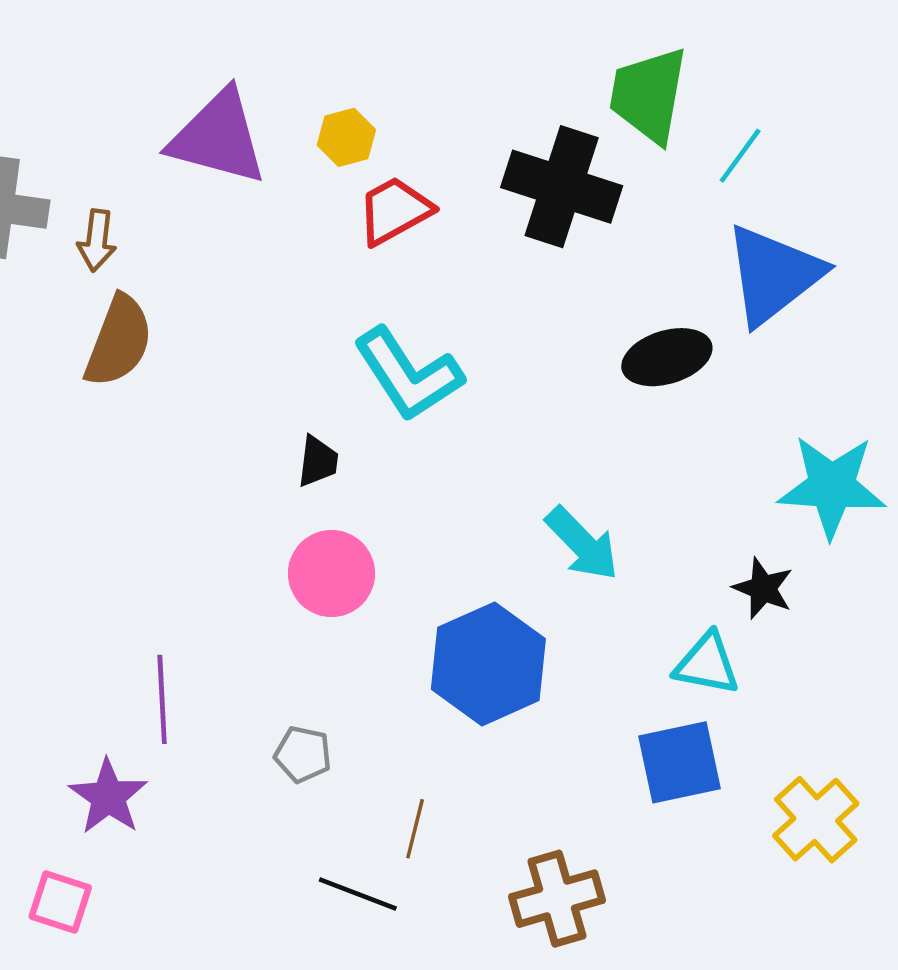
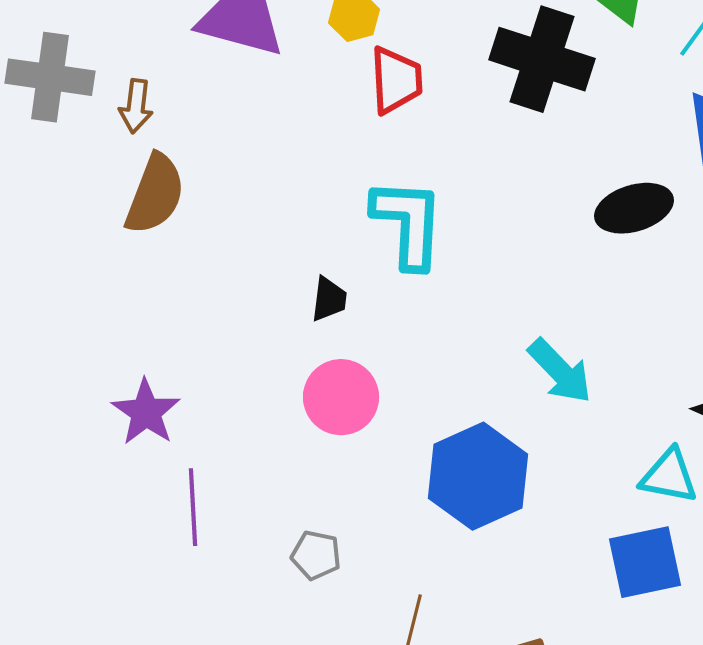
red trapezoid: (394, 211) -> (396, 80), turned 116
cyan L-shape: (408, 374) -> (408, 223), turned -144
purple star: (108, 797) -> (146, 412), moved

